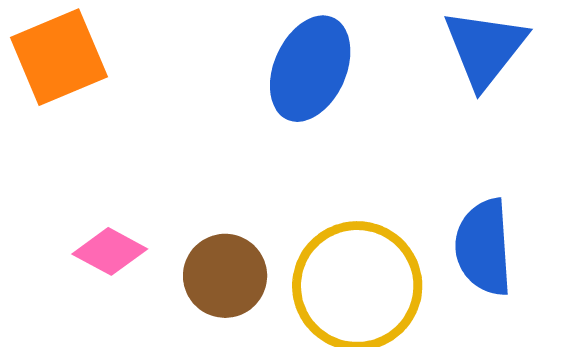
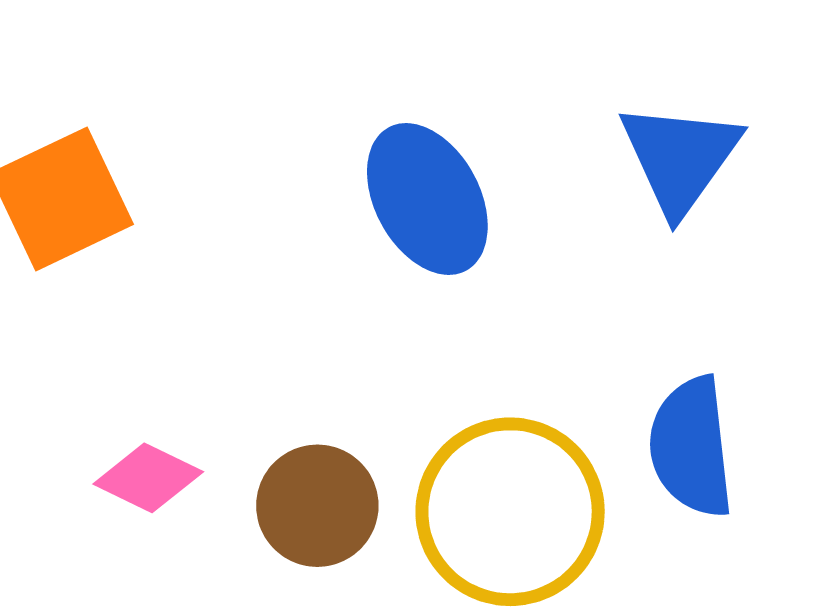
blue ellipse: (310, 69) -> (427, 199), turned -50

